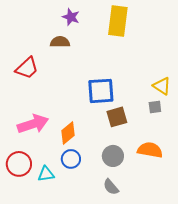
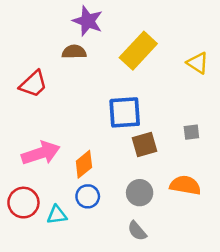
purple star: (71, 17) -> (88, 21), size x1.4
yellow rectangle: (118, 21) -> (138, 51), moved, turned 36
yellow triangle: (162, 86) -> (198, 63), moved

